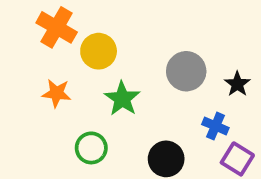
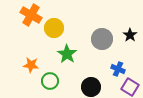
black star: (237, 84) -> (130, 35), moved
orange star: (57, 93) -> (31, 65), moved

